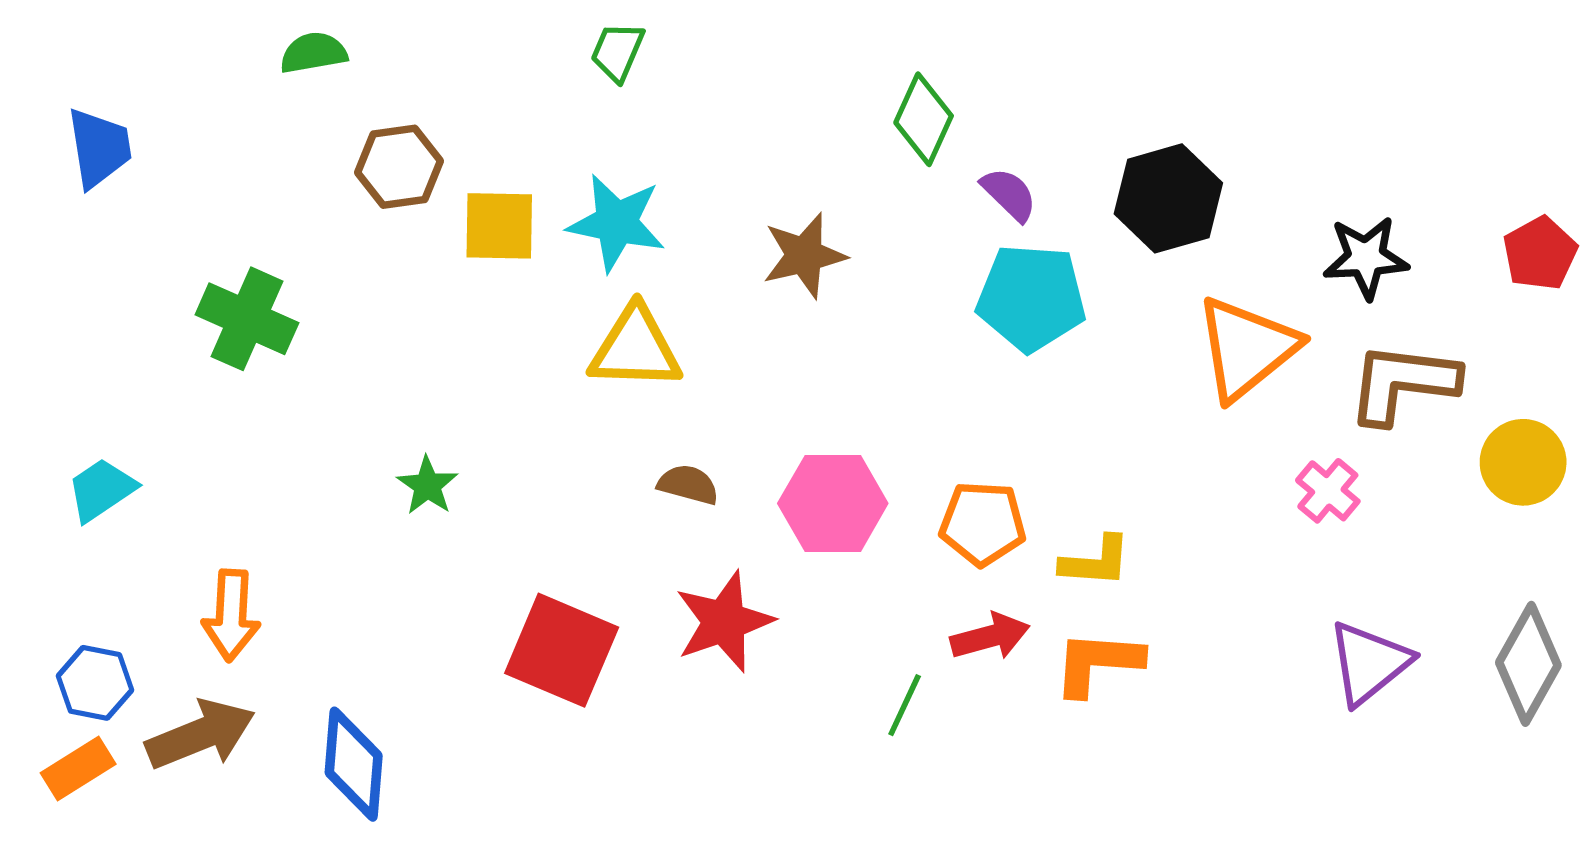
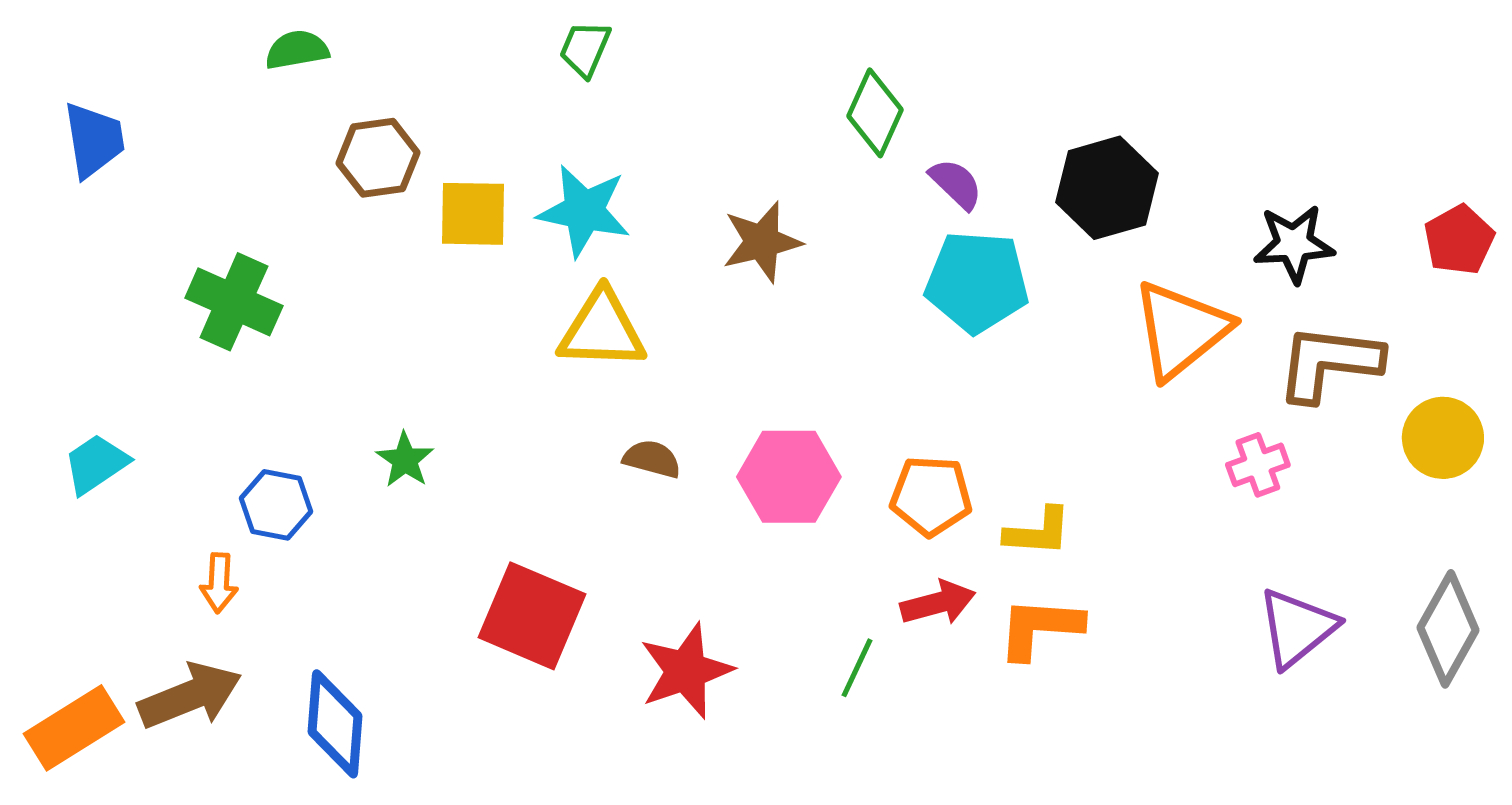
pink cross: (1328, 491) -> (1258, 465), turned 30
orange arrow: (231, 615) -> (219, 583), size x0.7
red star: (724, 622) -> (686, 671), moved
blue hexagon: (95, 683) -> (276, 505), moved
orange rectangle: (78, 768) -> (74, 728), size x1.4

